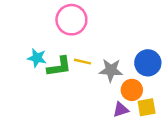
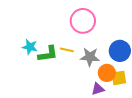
pink circle: (71, 20) -> (83, 21), moved
yellow square: (147, 107) -> (119, 78), moved

